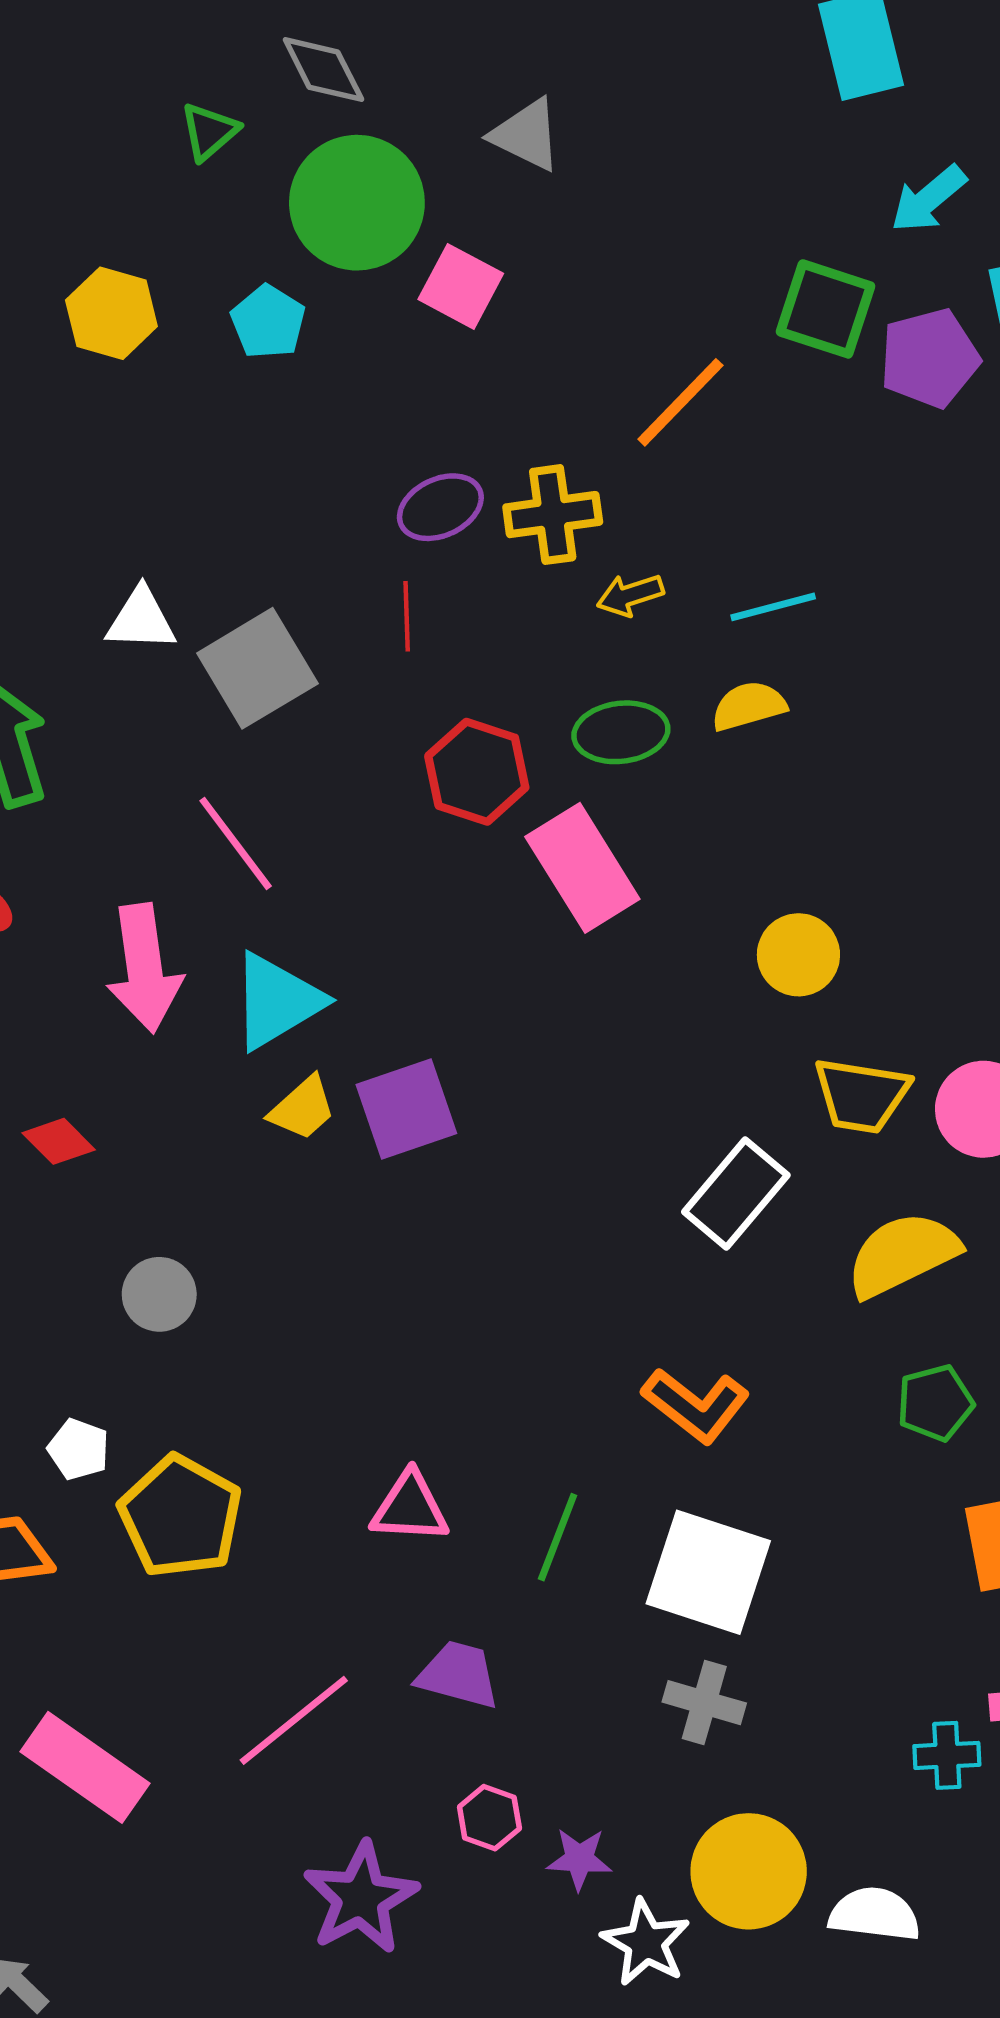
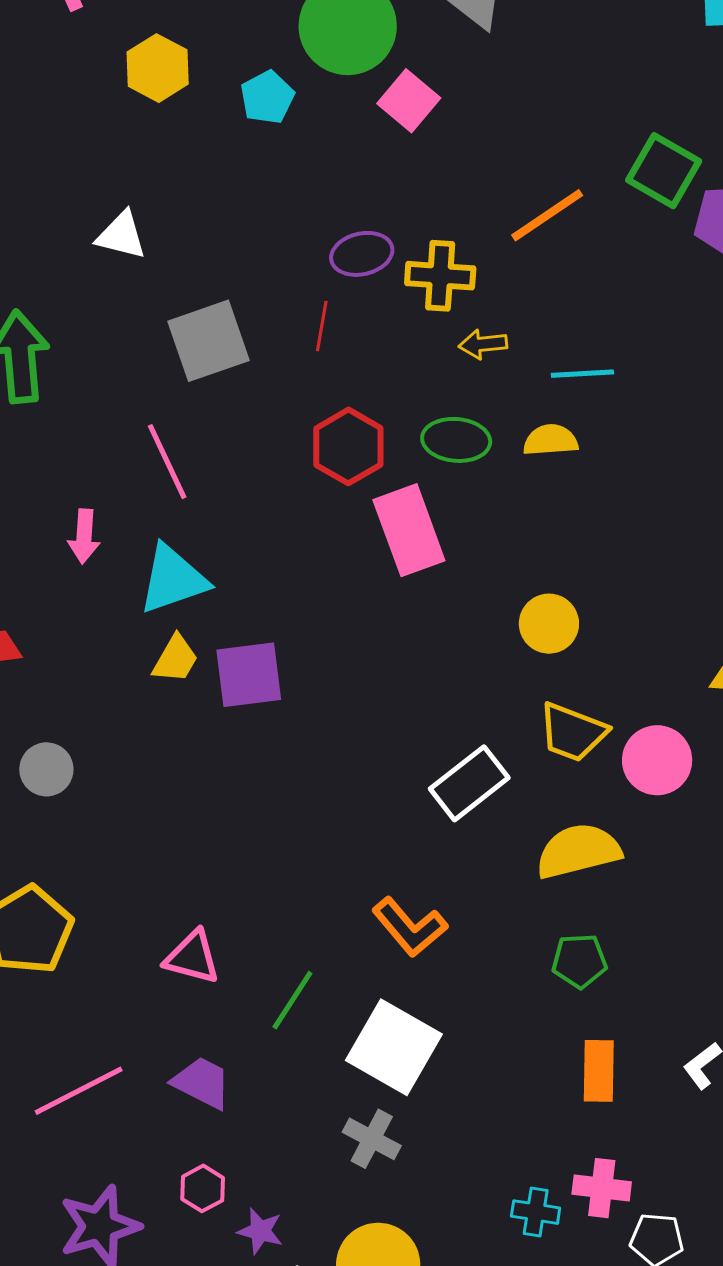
white triangle: (141, 620) -> (121, 235), moved
pink arrow: (144, 968) -> (84, 536), size x0.6
yellow trapezoid: (303, 1108) -> (175, 659), turned -30

